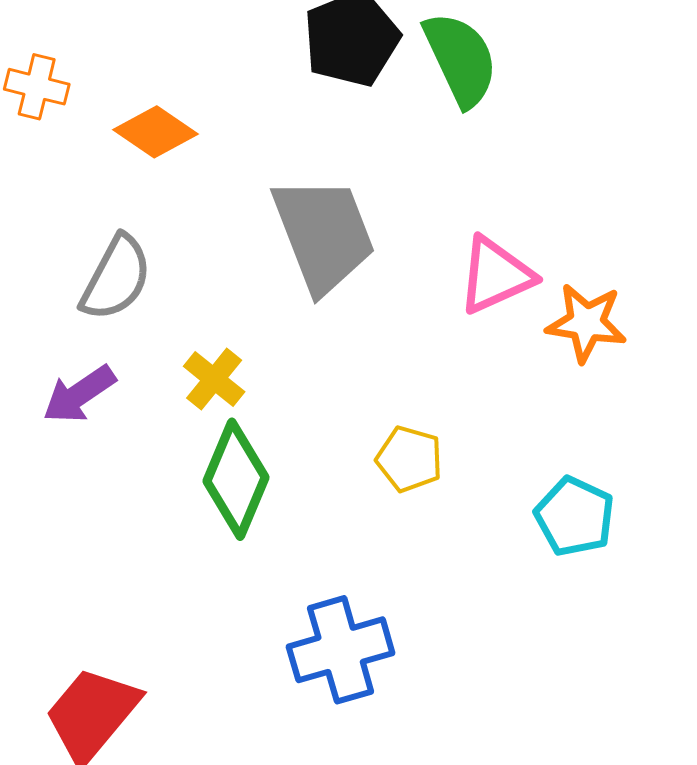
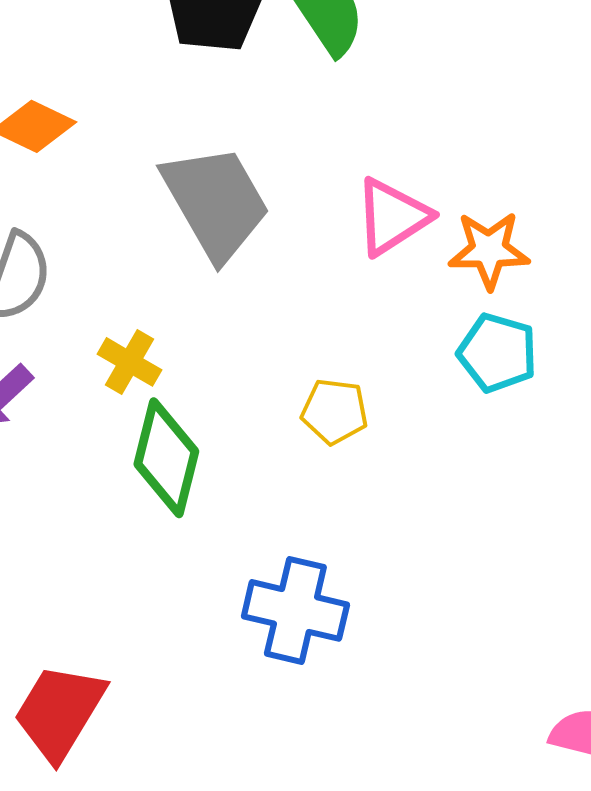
cyan pentagon: (575, 516) -> (497, 353), moved
blue cross: (341, 650) -> (295, 610), turned 38

